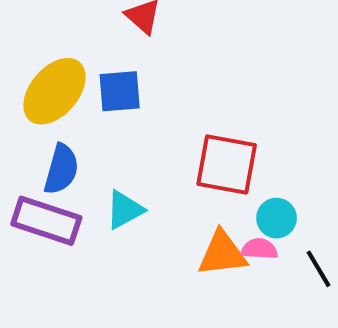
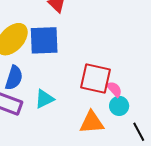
blue square: (120, 91) -> (44, 40), size x1.4
pink semicircle: (259, 249) -> (114, 89), moved, turned 42

